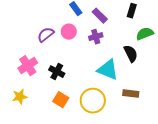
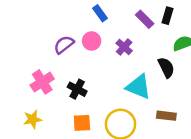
purple rectangle: (100, 16) -> (145, 19), moved
purple cross: (96, 37) -> (124, 47), turned -32
orange square: (61, 100) -> (82, 123), turned -35

